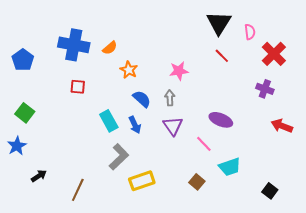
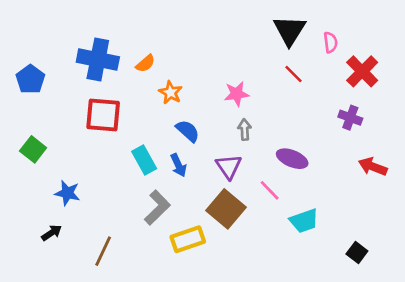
red square: (78, 87) -> (103, 115), size x1.8
gray arrow: (170, 98) -> (245, 130), moved
blue star: (17, 146) -> (67, 193), moved, turned -30
brown square: (197, 182) -> (226, 209), moved, size x1.8

